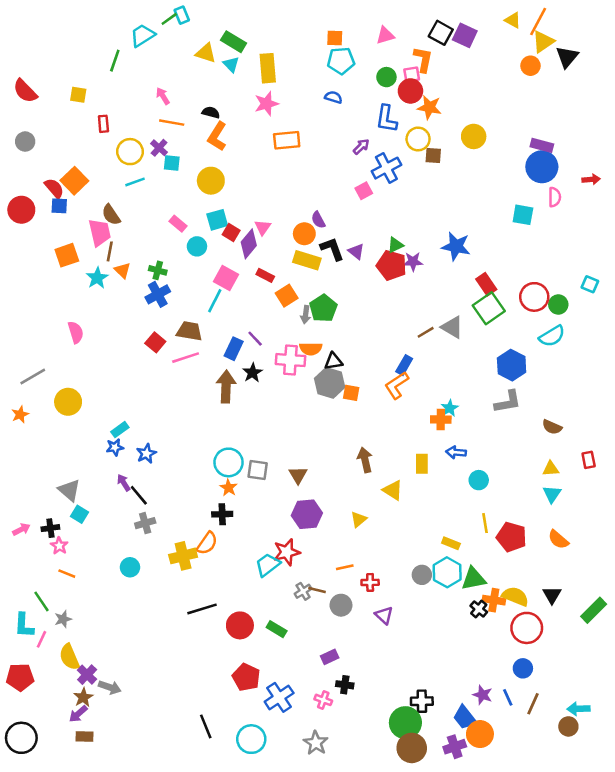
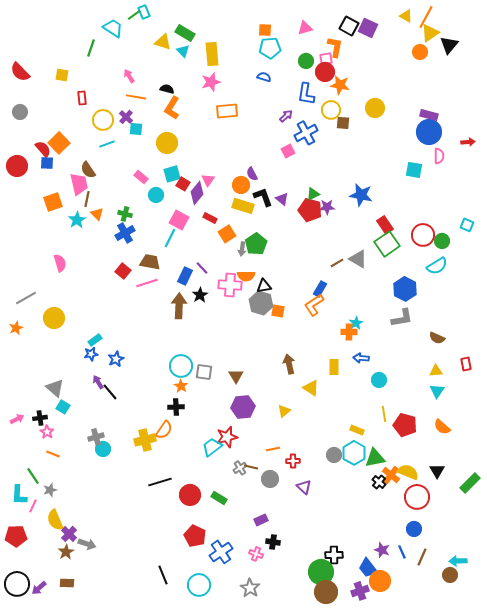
cyan trapezoid: (143, 35) -> (113, 28), turned 65
gray cross: (145, 523) -> (96, 437), moved
orange cross: (494, 600) -> (391, 475), turned 30
purple arrow: (78, 714) -> (39, 588), moved

